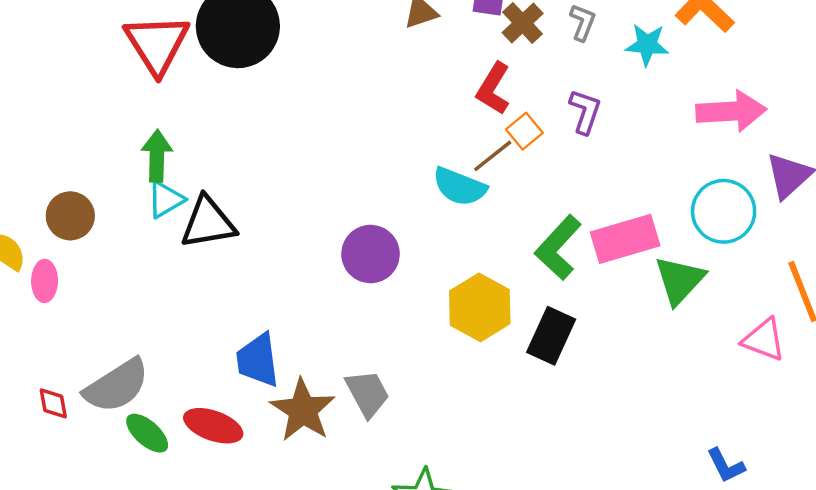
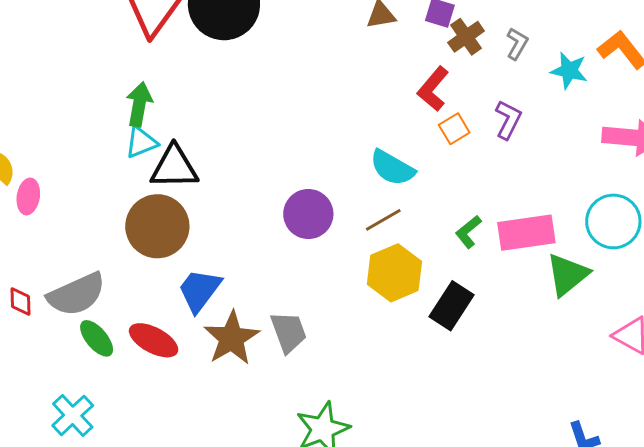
brown line: (493, 156) -> (383, 220), moved
brown circle: (70, 216) -> (157, 226), moved, size x1.5
green L-shape: (558, 248) -> (468, 232), size x0.6
blue trapezoid: (258, 360) -> (199, 290), turned 36

